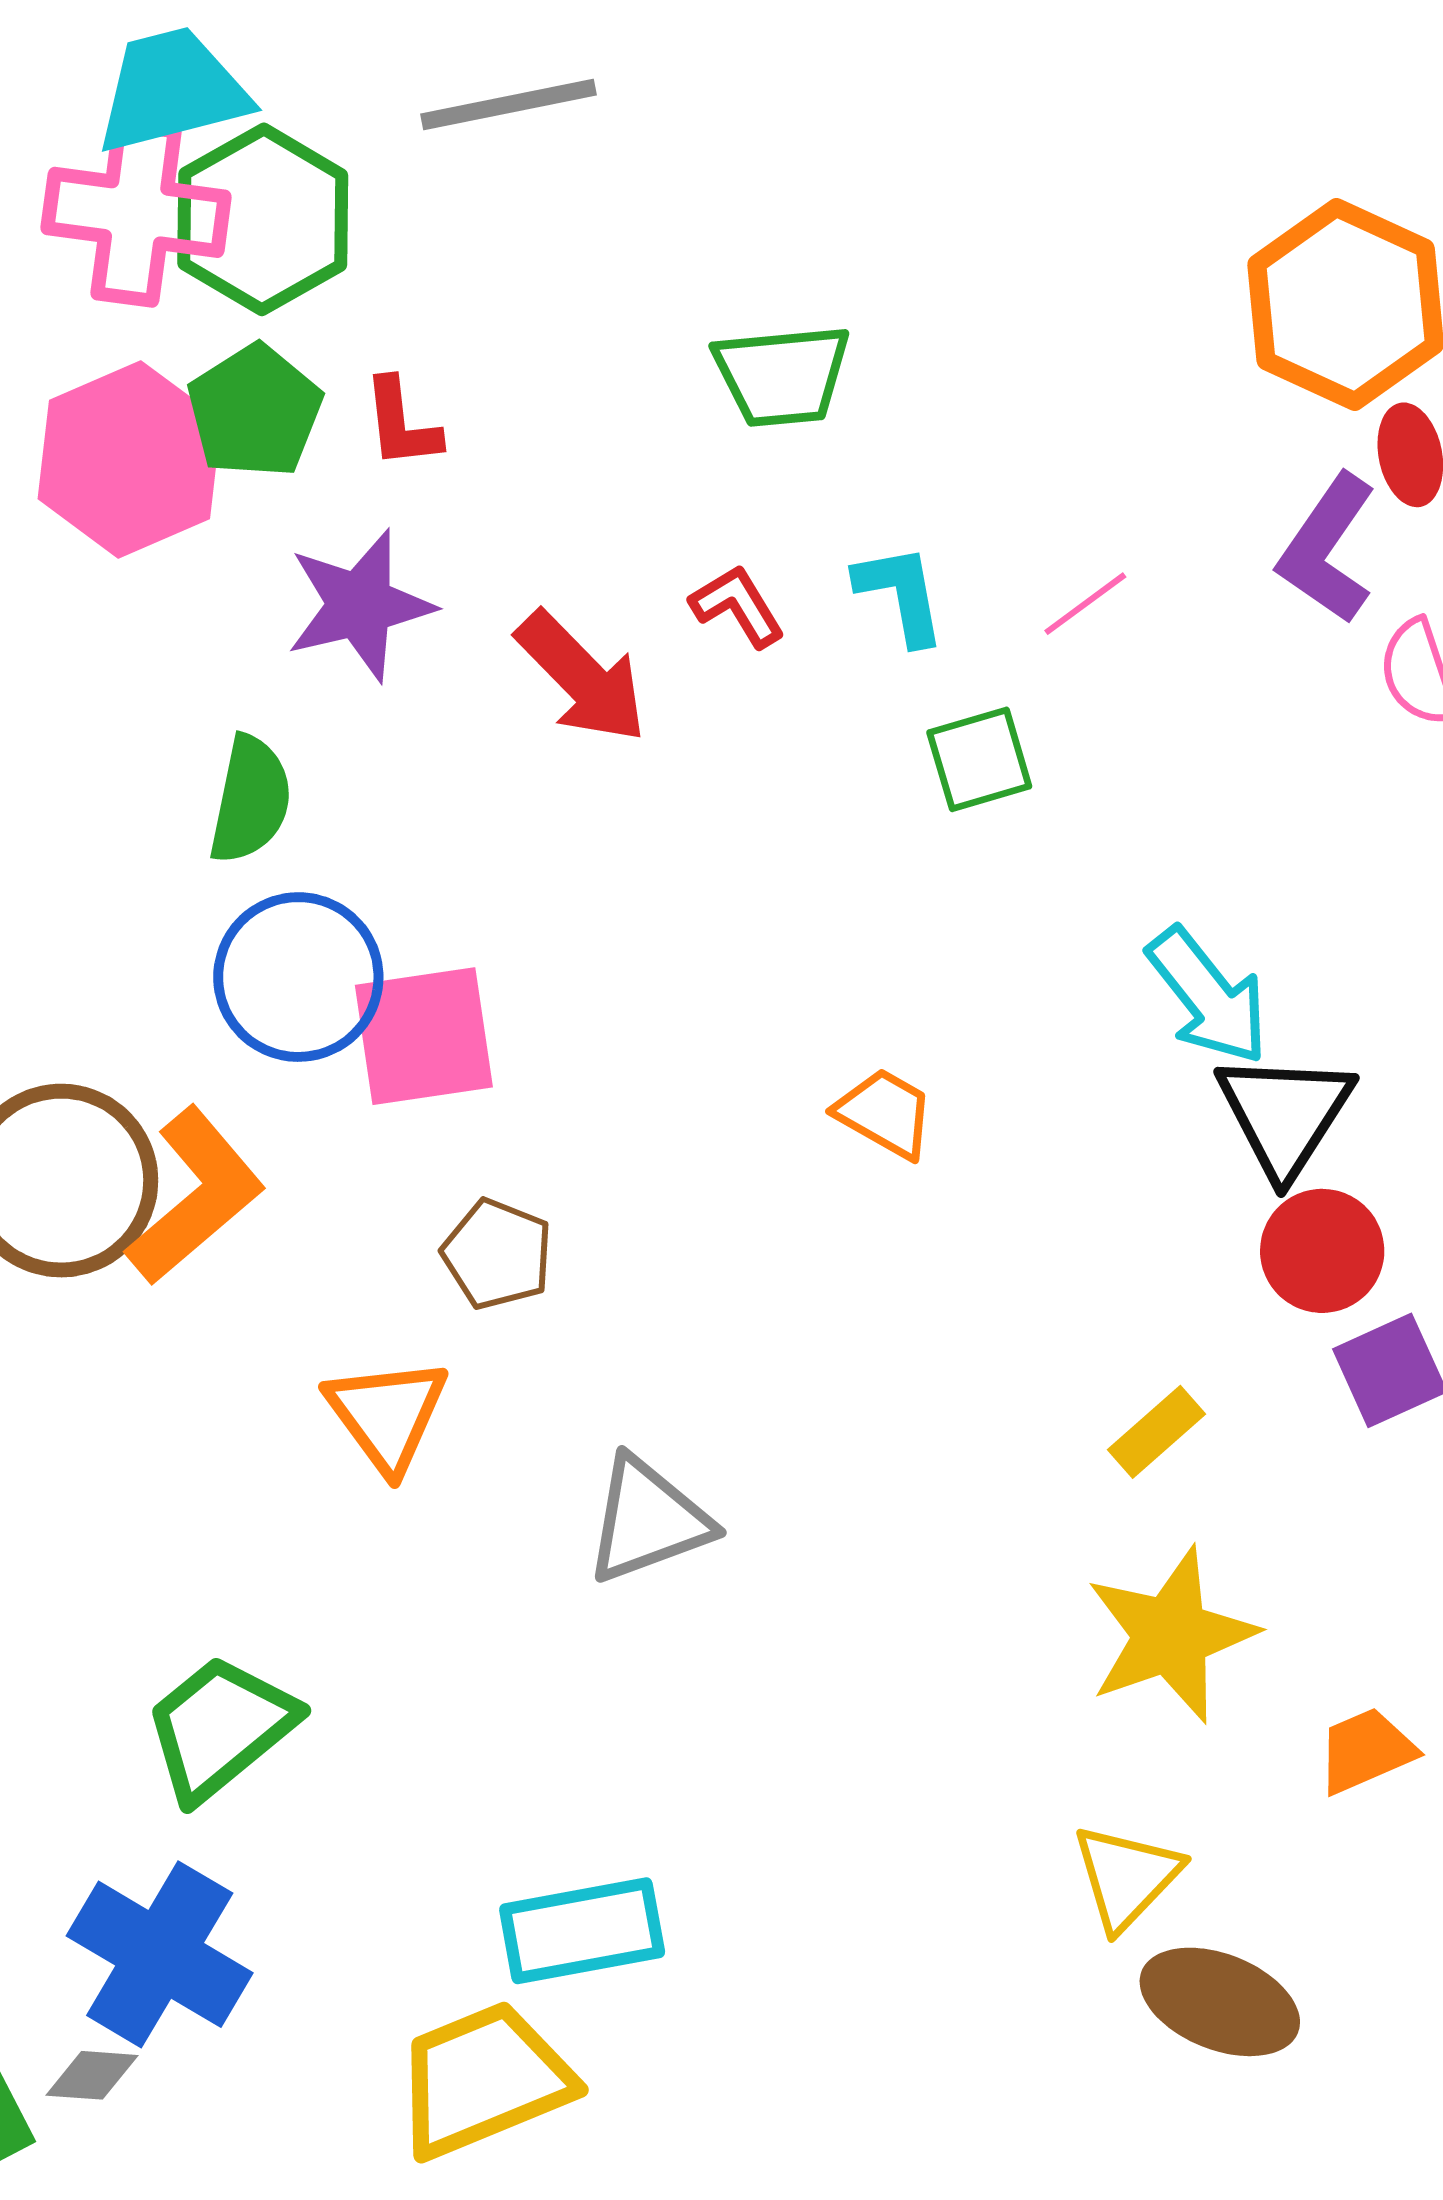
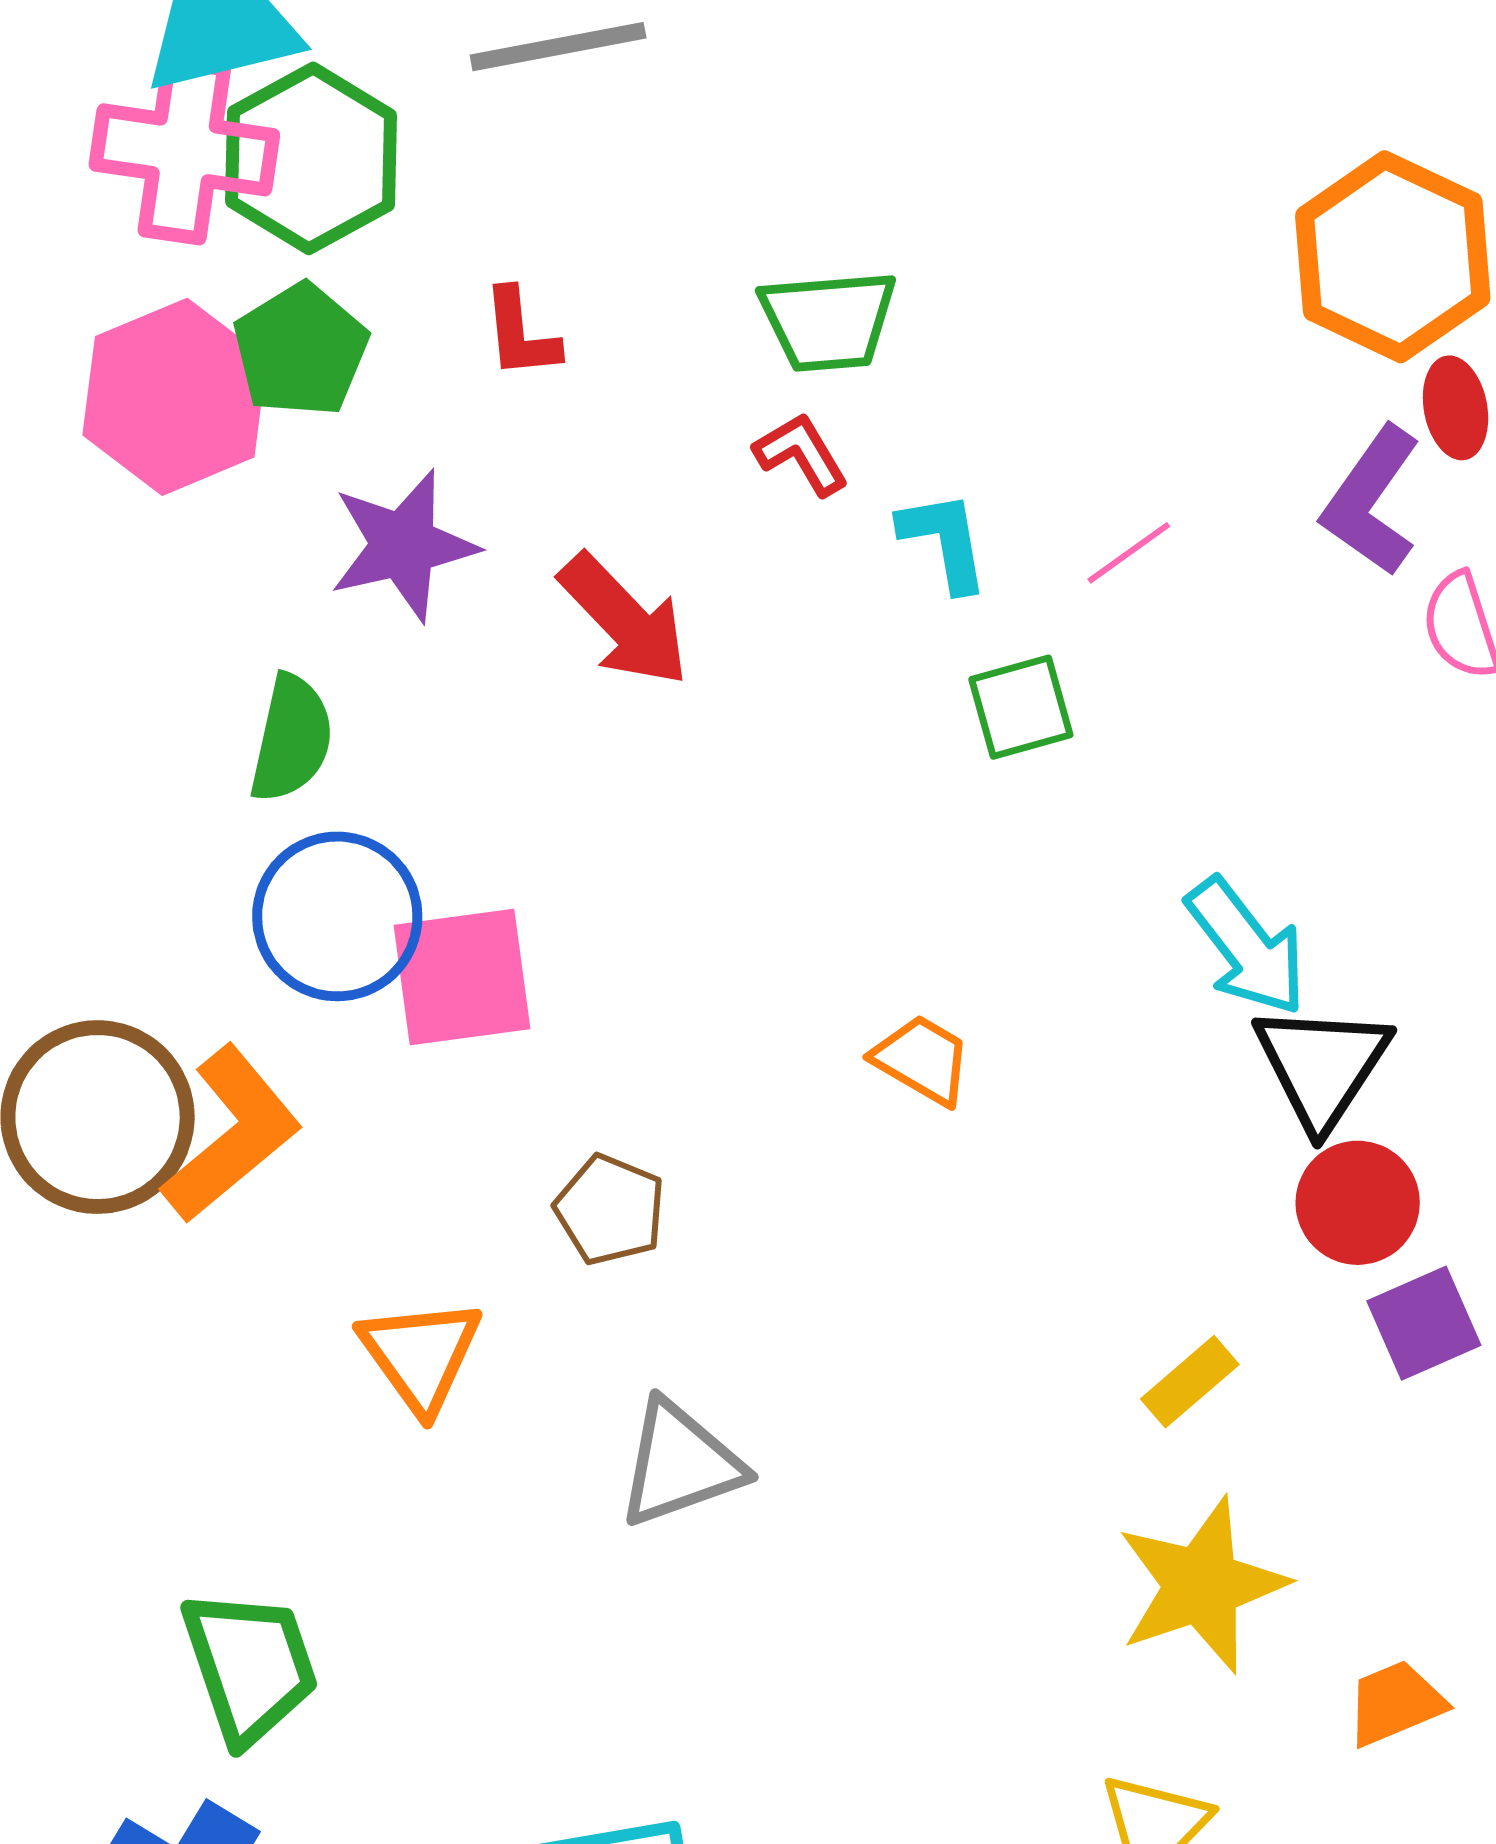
red L-shape: (401, 423) -> (520, 334), moved
red L-shape: (738, 606) -> (801, 454), moved
brown pentagon: (497, 1254) -> (610, 1210), moved
green trapezoid: (220, 1728) -> (250, 1666), turned 110

